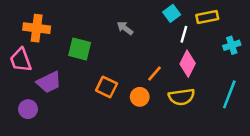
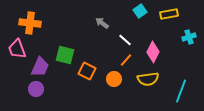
white line: (184, 34) -> (125, 40), moved, turned -64
green square: (80, 49) -> (65, 55), moved
purple trapezoid: (49, 82) -> (40, 67), turned -40
cyan line: (229, 94) -> (181, 91), moved
purple circle: (28, 109) -> (36, 89), moved

